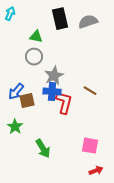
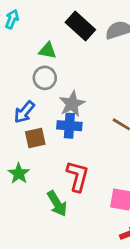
black rectangle: (60, 19) -> (80, 26), turned -35
blue arrow: (16, 92) -> (24, 112), moved
red L-shape: (64, 103) -> (78, 176), moved

